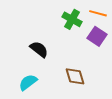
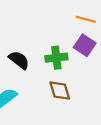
green cross: (72, 19) -> (56, 58), moved, turned -36

